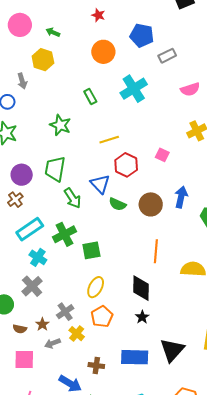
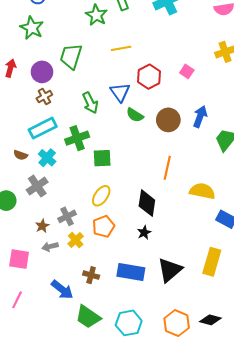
green star: (60, 125) -> (96, 15), moved
yellow line: (109, 140) -> (121, 48), moved
green trapezoid: (55, 169) -> (71, 56), moved
brown cross: (15, 200) -> (44, 96), moved
brown semicircle: (20, 329) -> (21, 155), moved

